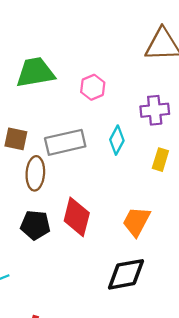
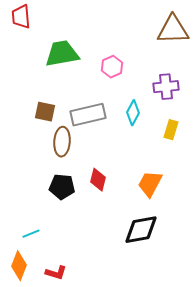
red diamond: (77, 217) -> (98, 180), size x0.7

